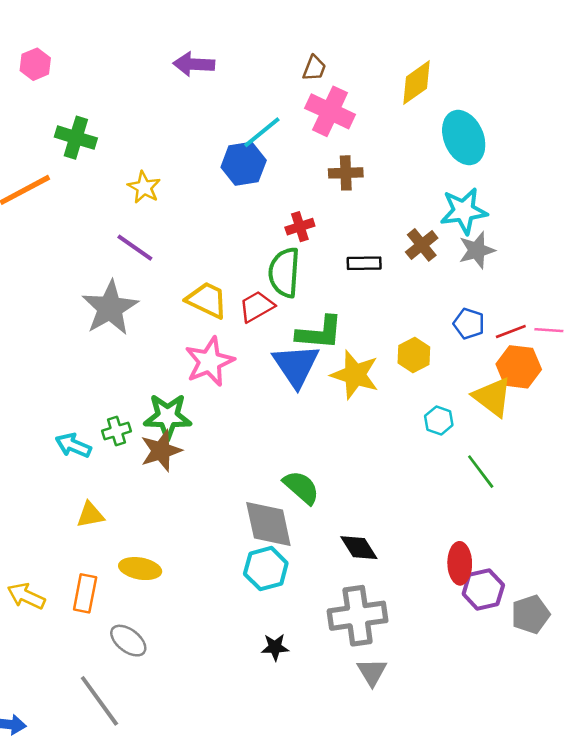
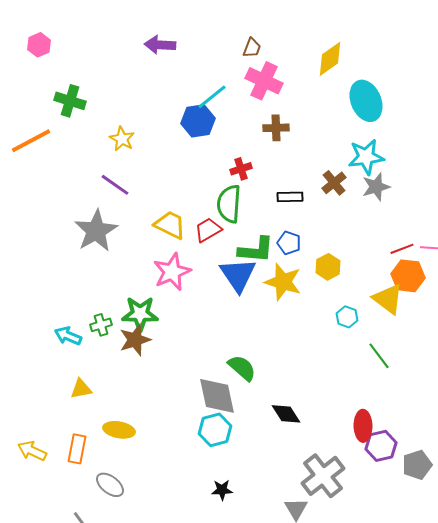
blue pentagon: (469, 324) -> (289, 243), moved
gray cross: (358, 616) -> (323, 476), moved, turned -30

